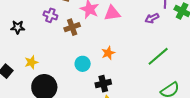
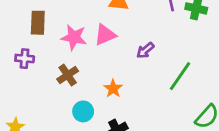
purple arrow: (152, 18) -> (145, 50), moved
brown cross: (72, 27) -> (68, 75), moved

